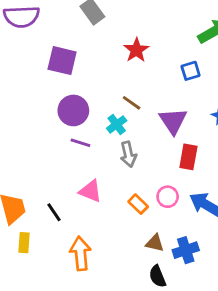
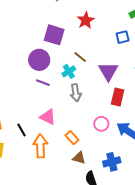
purple square: (62, 61) -> (54, 35), moved
orange rectangle: (138, 204) -> (72, 138), moved
brown triangle: (155, 243) -> (79, 158), moved
orange arrow: (80, 253) -> (40, 146), moved

